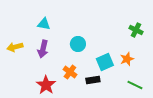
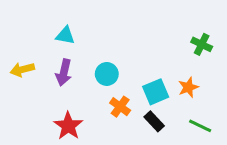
cyan circle: (78, 44) -> (107, 74), moved
orange cross: (70, 72) -> (120, 107), moved
black rectangle: (93, 80) -> (154, 121), moved, turned 56

